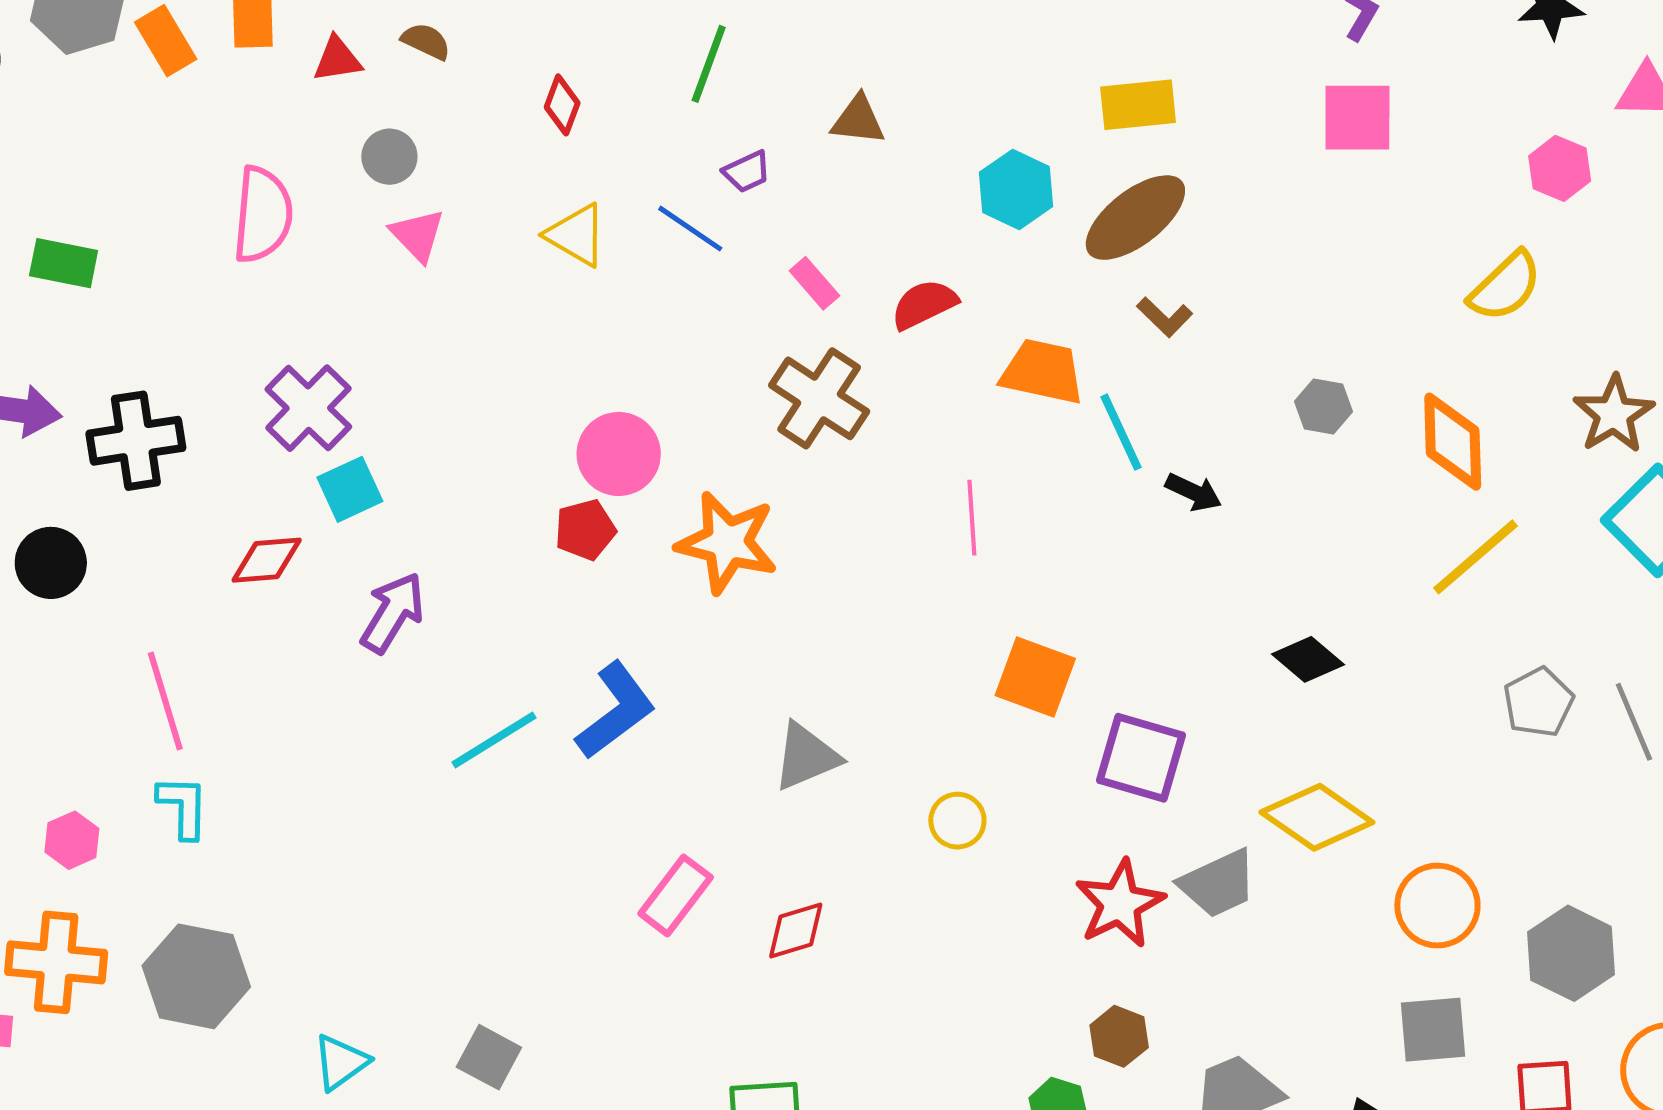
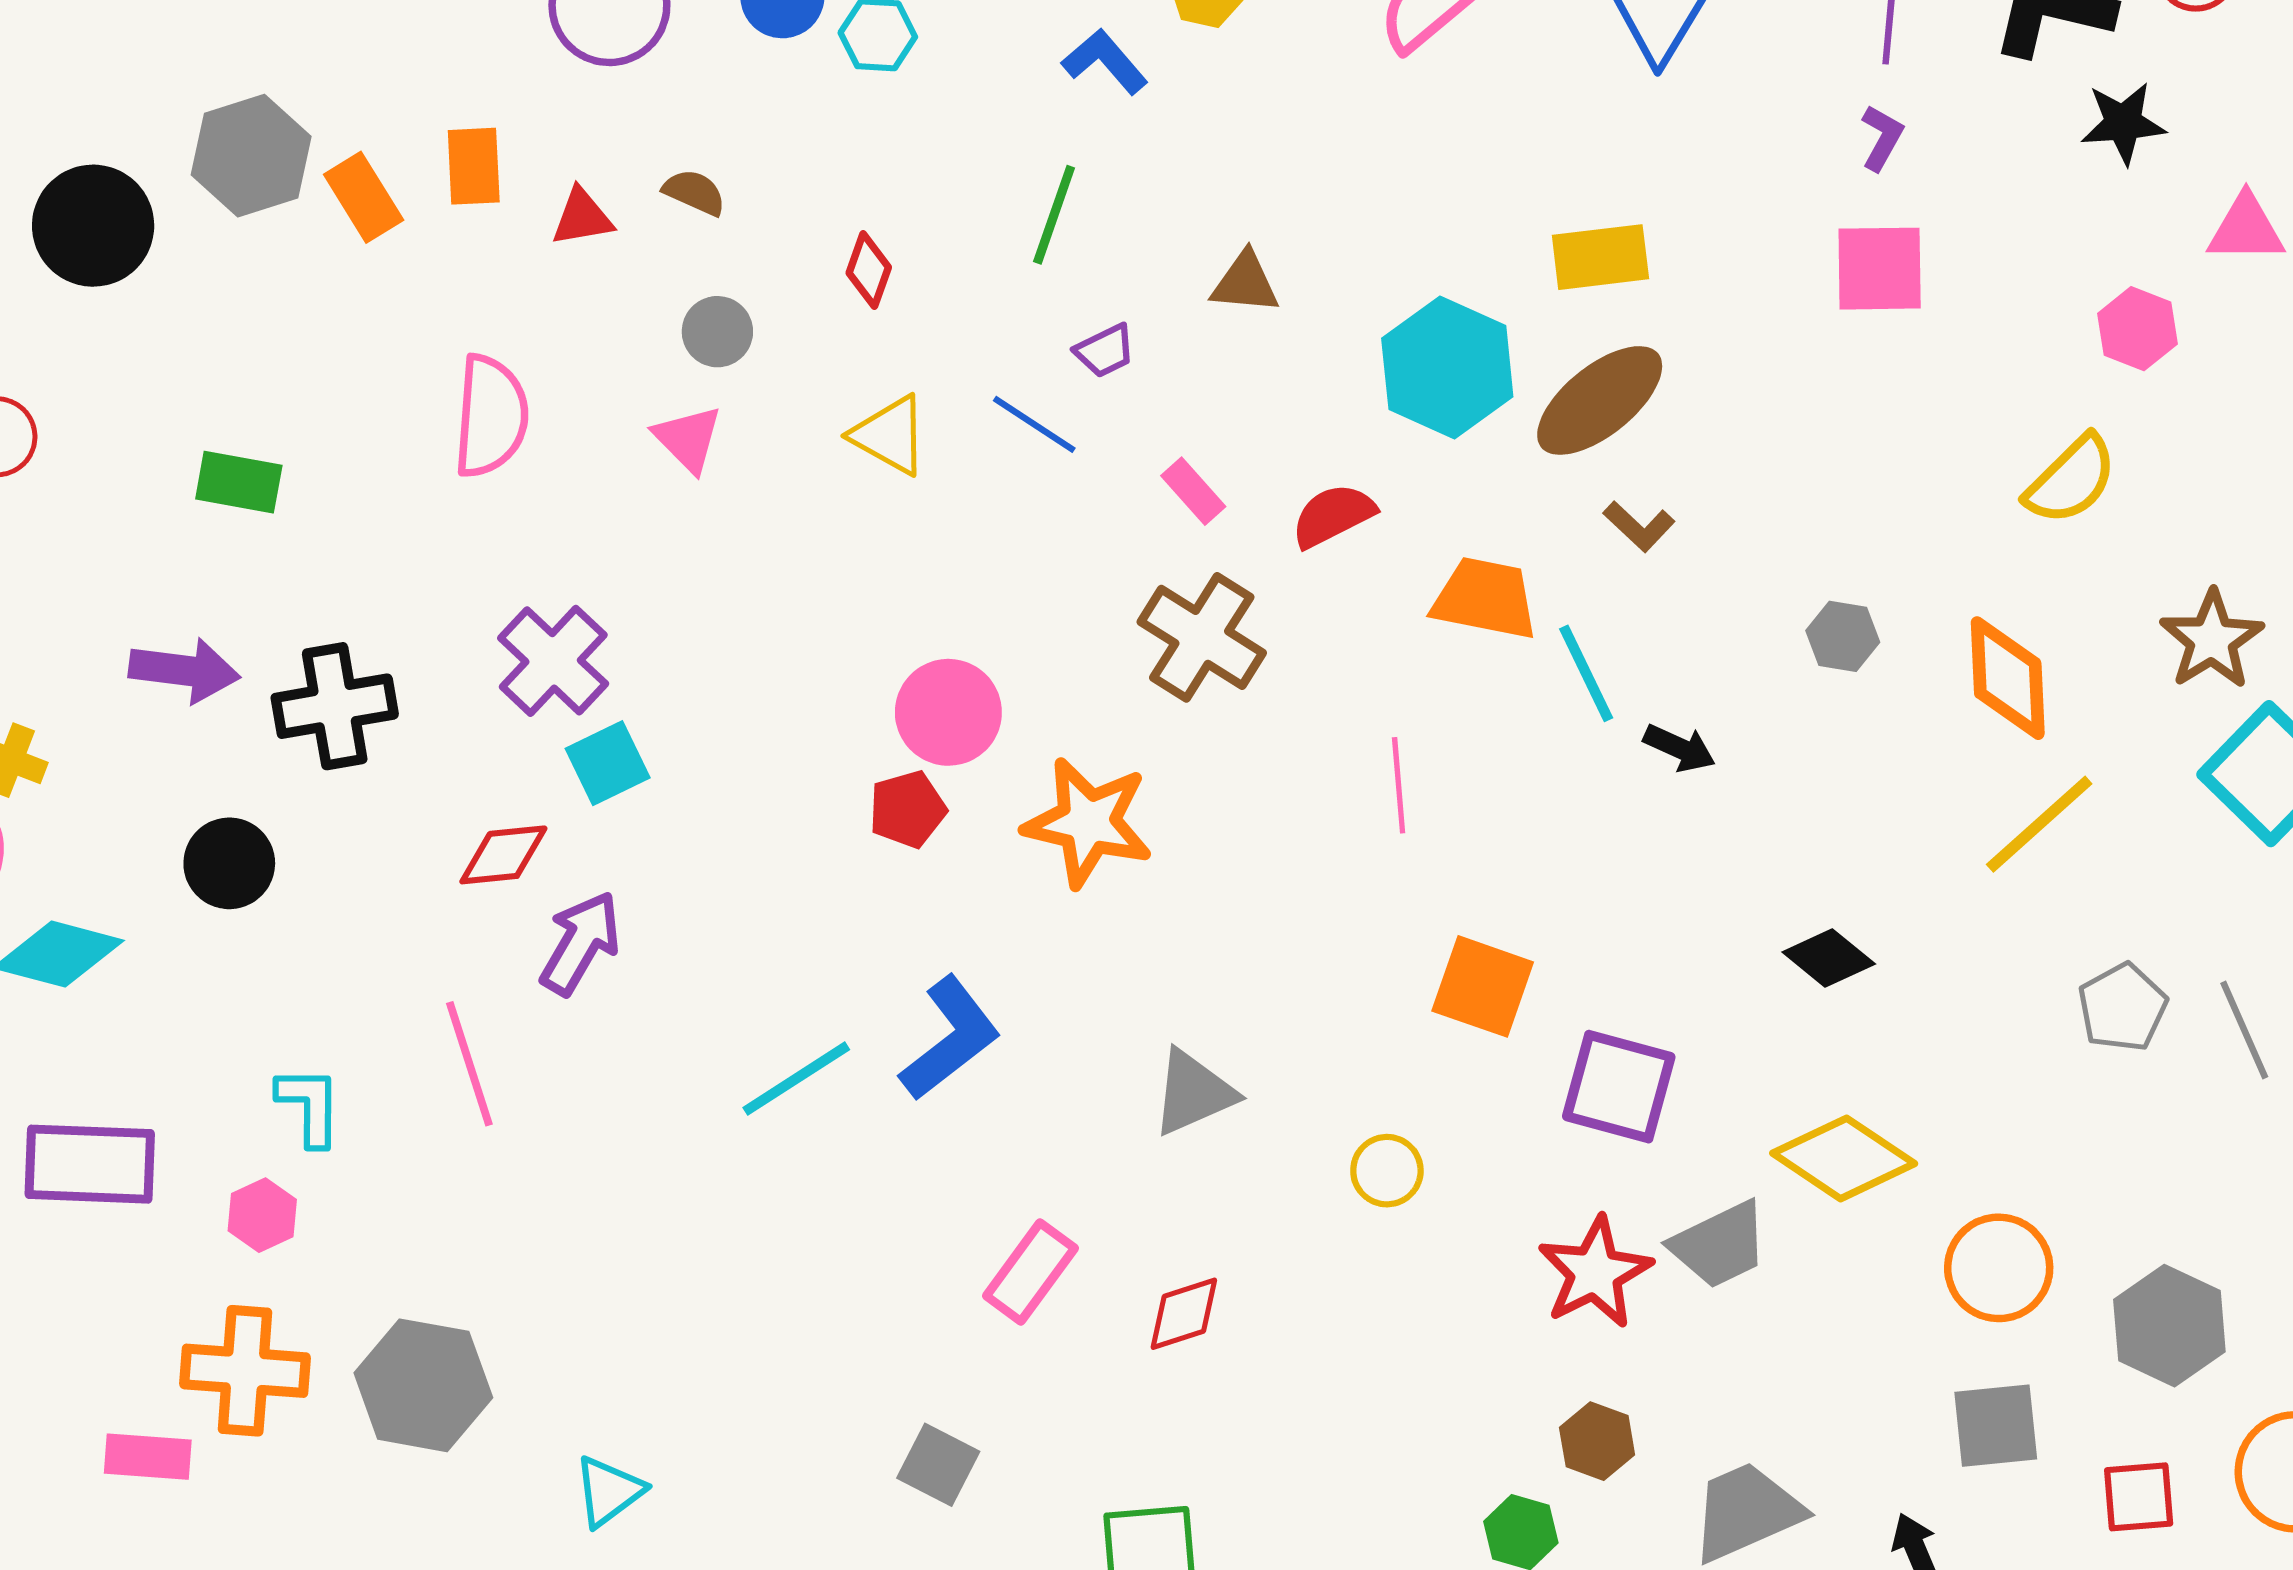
gray circle: (389, 157) -> (717, 332), moved
cyan hexagon: (1016, 189) -> (1447, 367), size x1.4
purple arrow: (393, 613) -> (580, 943), moved
pink line: (165, 701) -> (469, 1064), moved
cyan L-shape: (183, 807) -> (309, 1106), moved
gray square: (489, 1057) -> (938, 1465), moved

